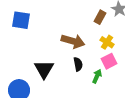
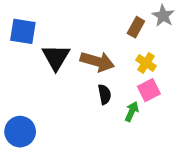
black triangle: (44, 69) -> (56, 57), moved

